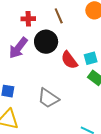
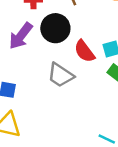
gray trapezoid: (48, 98) -> (61, 75), moved

